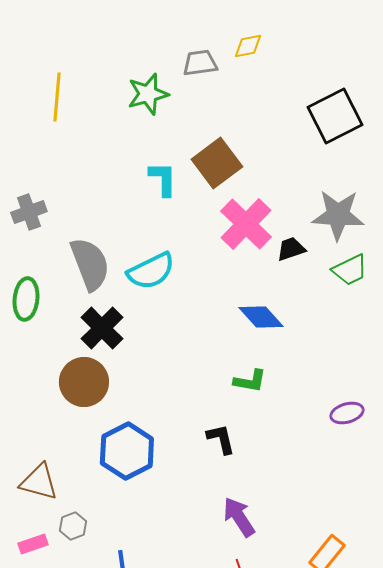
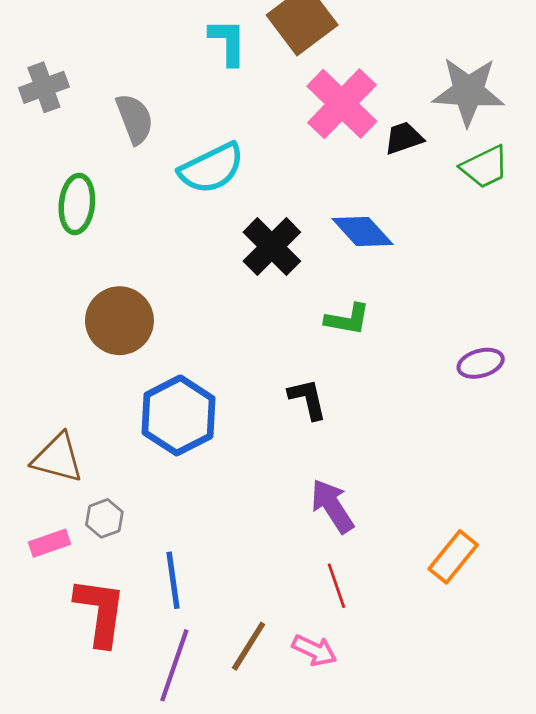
gray semicircle: (90, 264) -> (135, 119), moved, size x0.7
green ellipse: (26, 299) -> (77, 204), moved
black cross: (102, 328) -> (272, 247), moved

